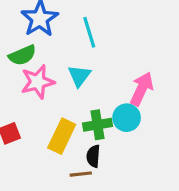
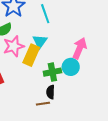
yellow rectangle: (62, 136) -> (31, 55), moved

